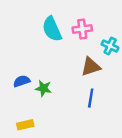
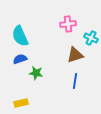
cyan semicircle: (52, 29) -> (20, 36), moved
blue semicircle: (22, 81) -> (20, 59), moved

